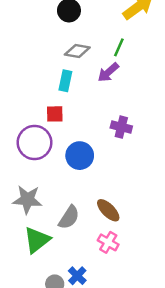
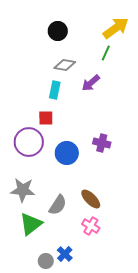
green line: (119, 47) -> (106, 53), moved
purple cross: (121, 127) -> (102, 143), moved

